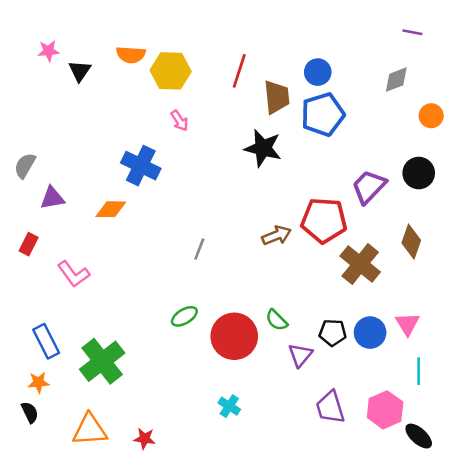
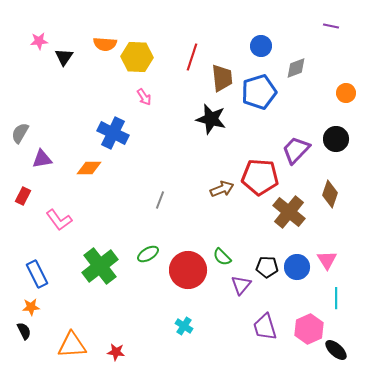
blue circle: (318, 72) -> (261, 46), moved
gray diamond: (396, 80) -> (296, 68), moved
green cross: (102, 361) -> (100, 266), moved

